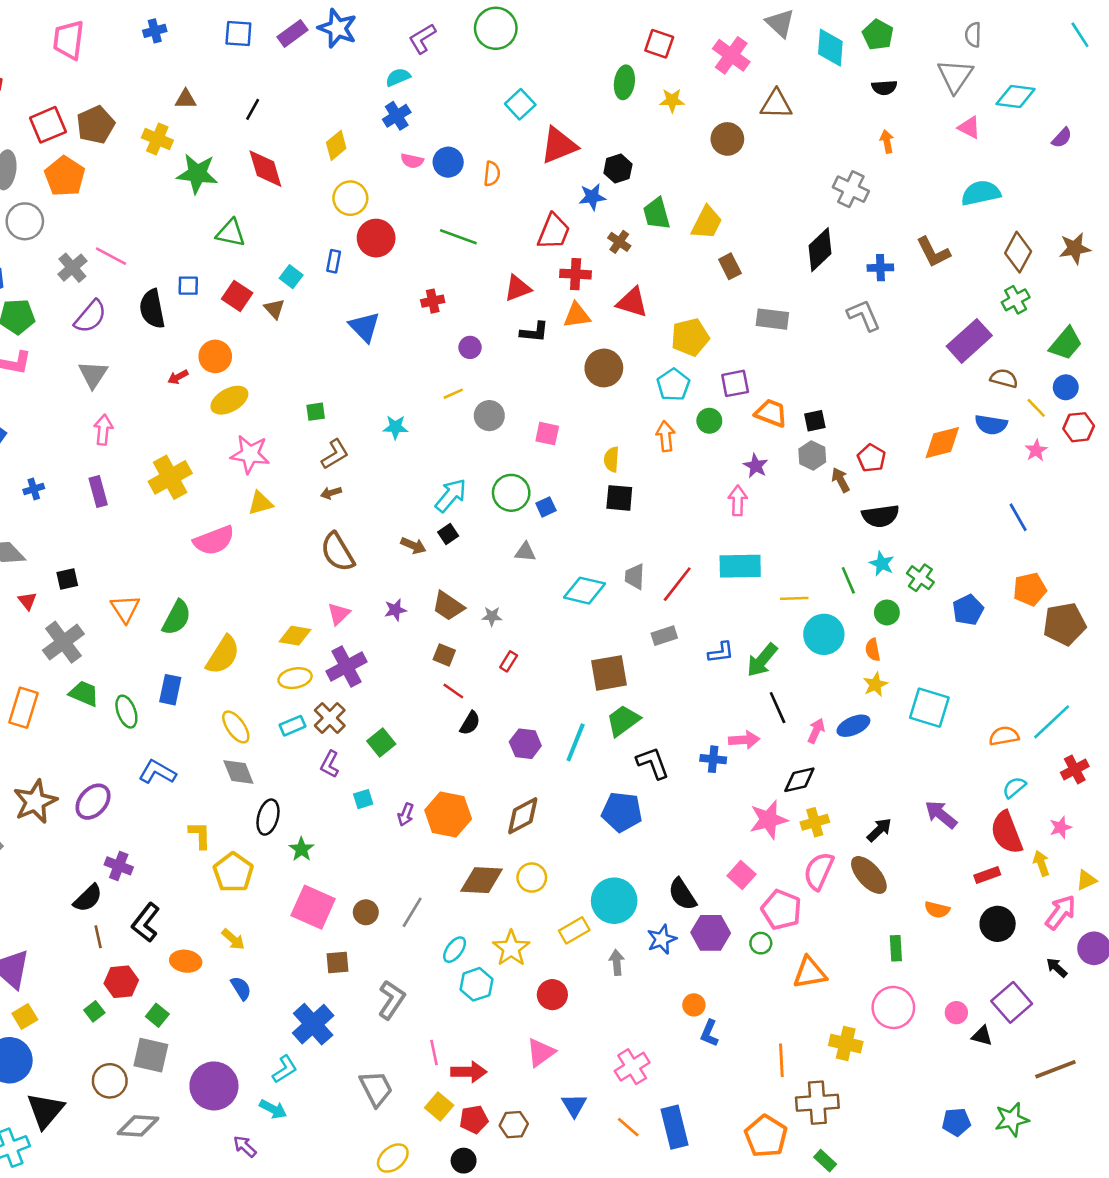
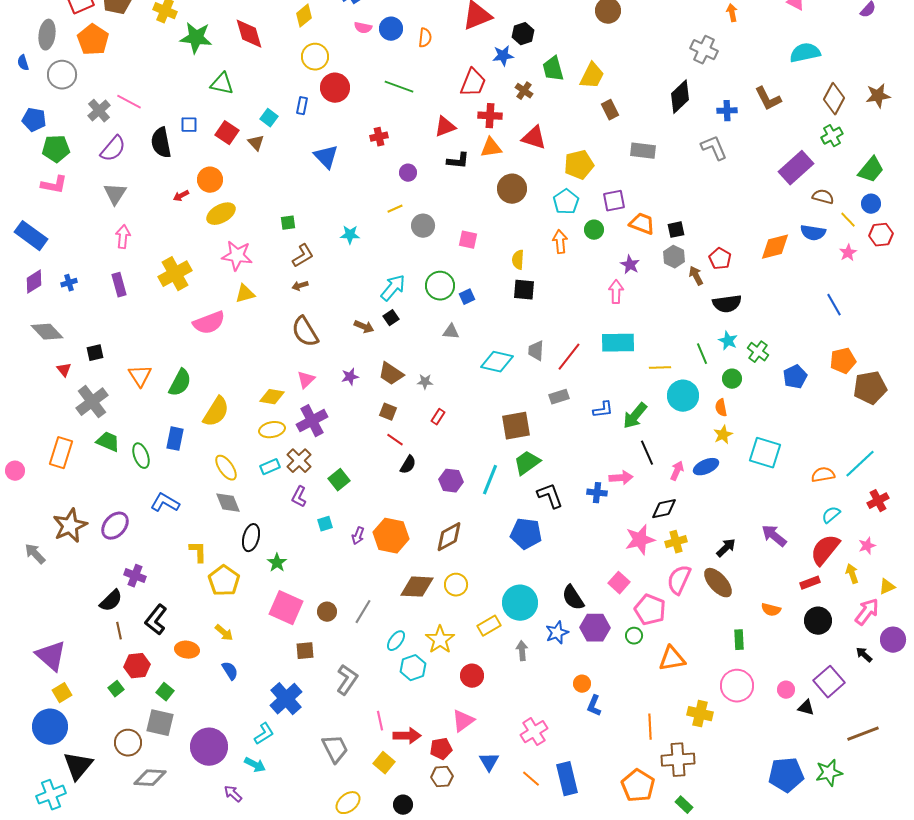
red semicircle: (1007, 832) -> (825, 550), turned 60
red pentagon: (474, 1119) -> (441, 749), moved
blue pentagon: (956, 1122) -> (786, 775), size x1.6

